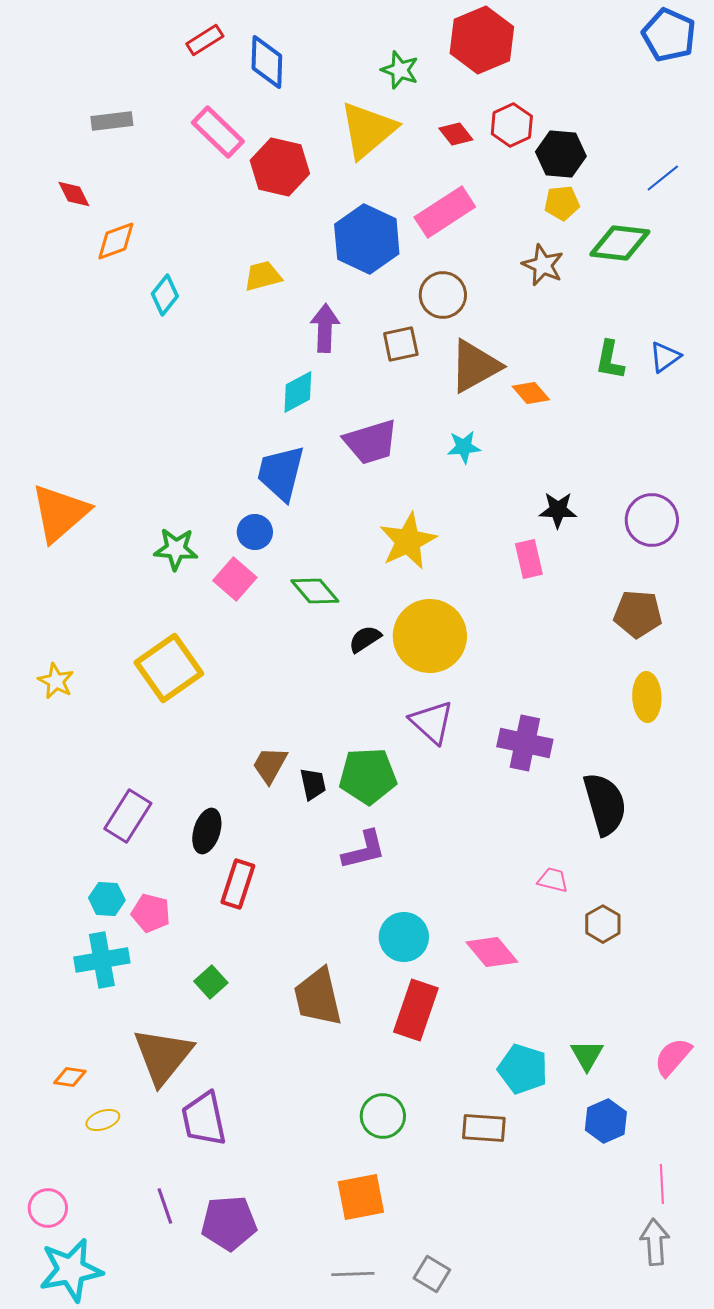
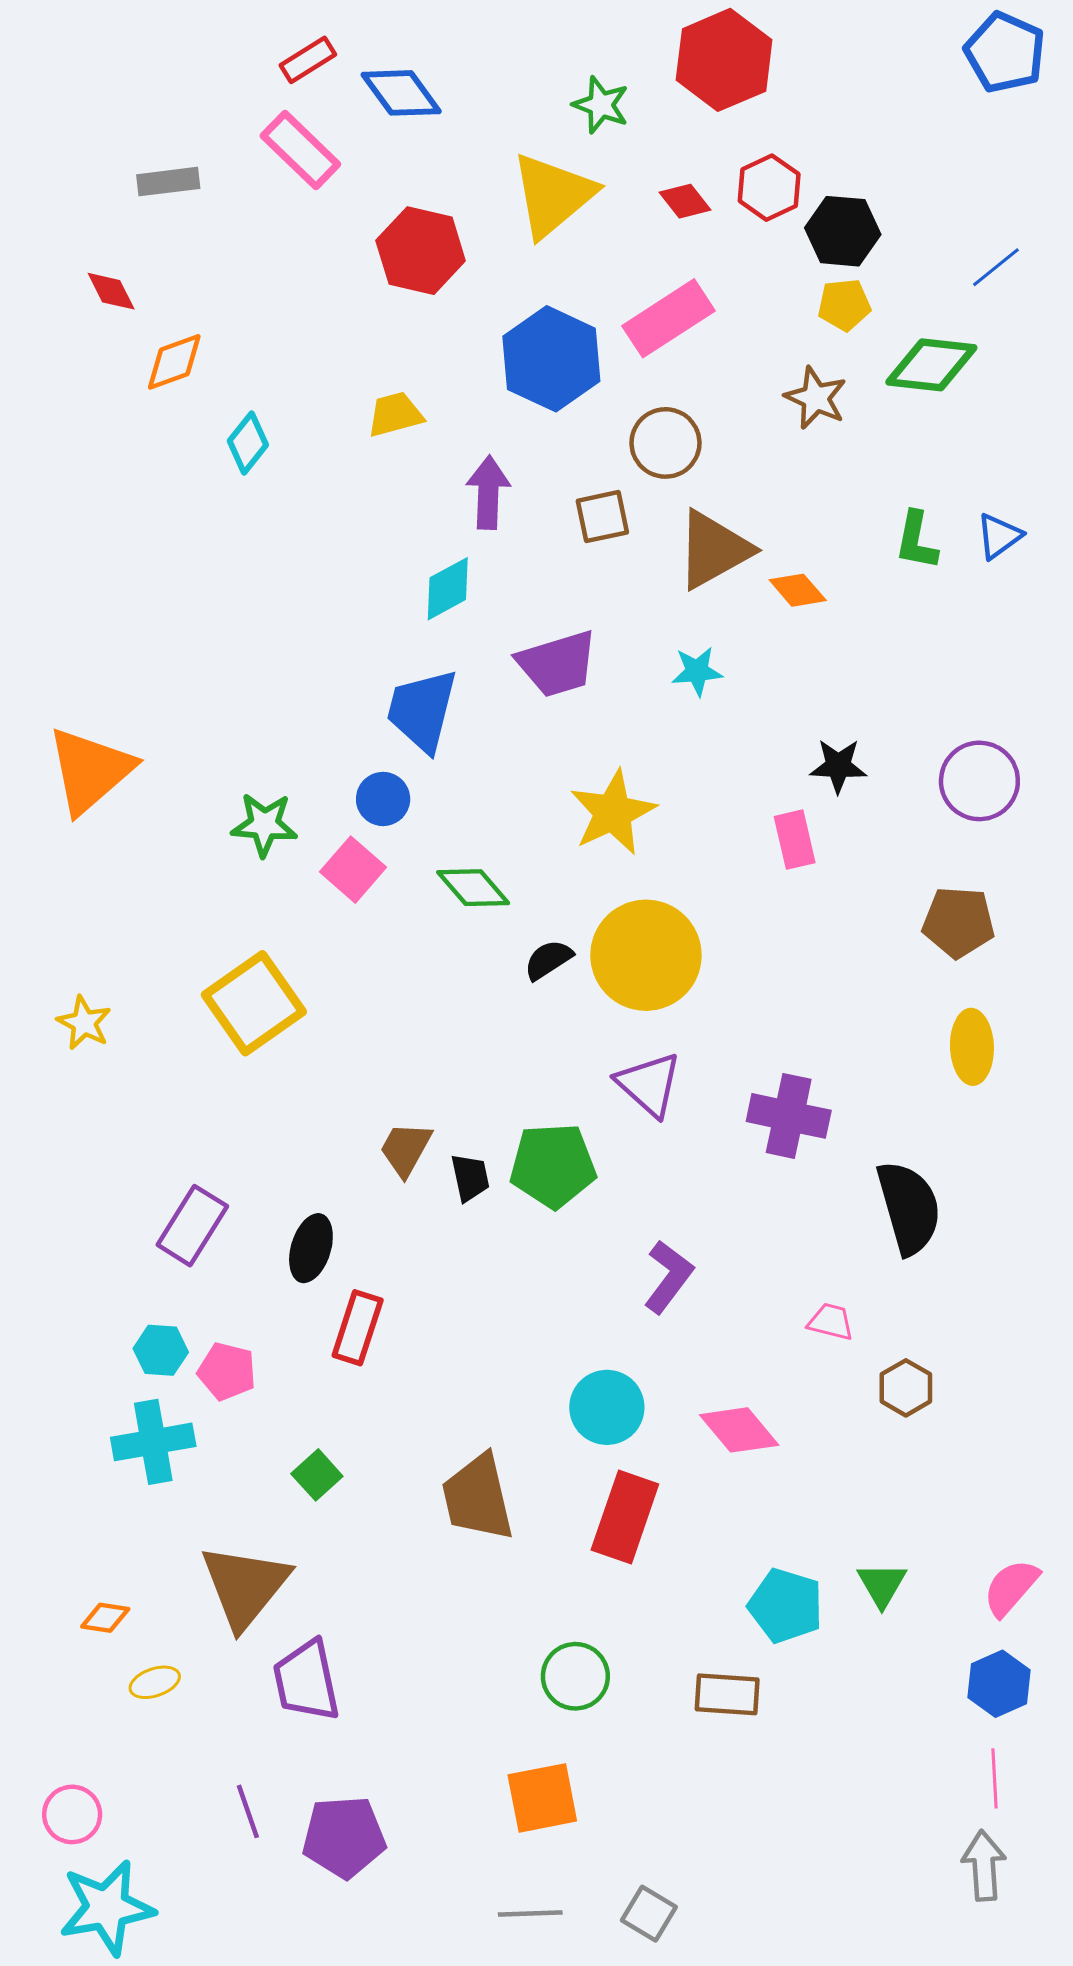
blue diamond: (267, 62) -> (401, 93), turned -38
pink rectangle: (218, 132) -> (300, 150), moved
purple L-shape: (364, 850) -> (668, 1277), moved, turned -39
blue hexagon: (606, 1121) -> (999, 1684), moved

